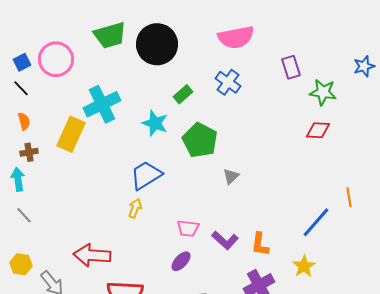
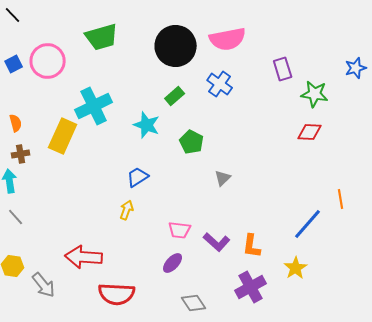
black circle: (157, 44) -> (176, 46), moved
black line: (21, 88) -> (13, 15), moved
green pentagon: (200, 140) -> (192, 142), size x0.7
blue trapezoid: (146, 175) -> (138, 177), size x0.7

